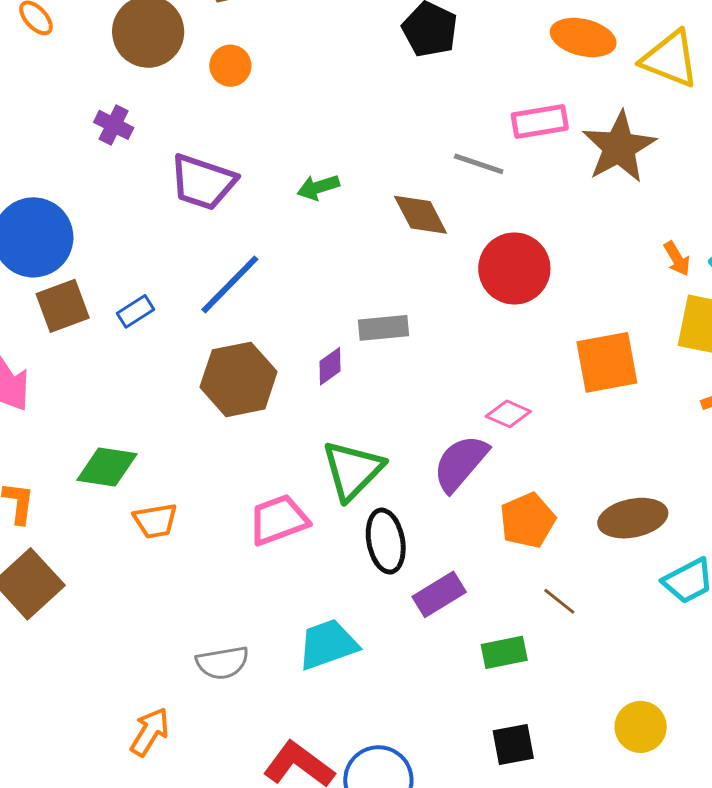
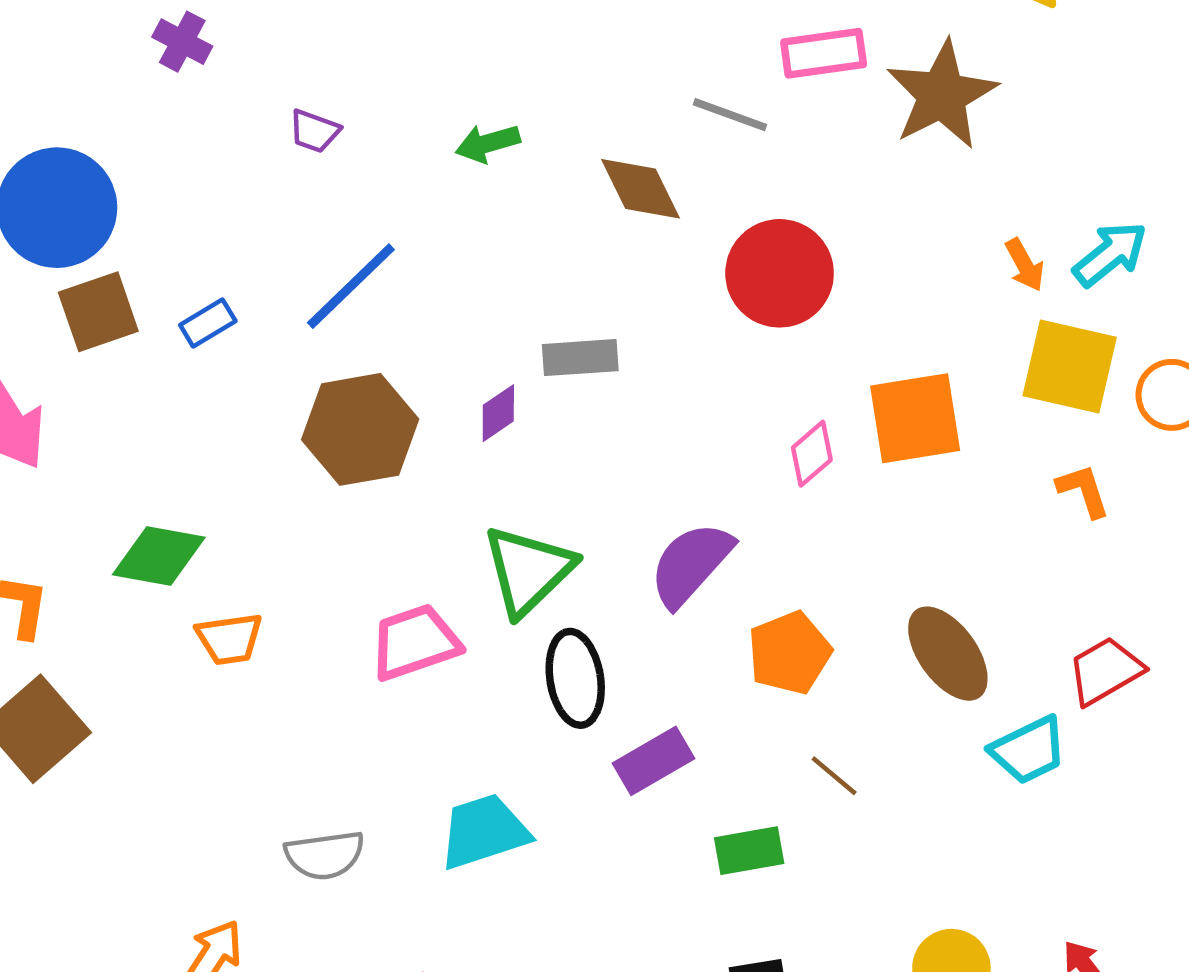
purple trapezoid: (203, 182) -> (314, 131), size x0.5
pink diamond: (508, 414) -> (812, 454), moved, turned -66
brown ellipse: (633, 518) -> (948, 654), turned 64

